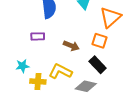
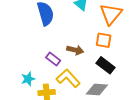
purple rectangle: (38, 36) -> (53, 59), moved, turned 48
yellow L-shape: (60, 71) -> (68, 78), turned 30

